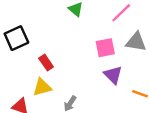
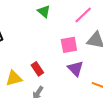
red rectangle: (46, 63) -> (37, 69), moved

